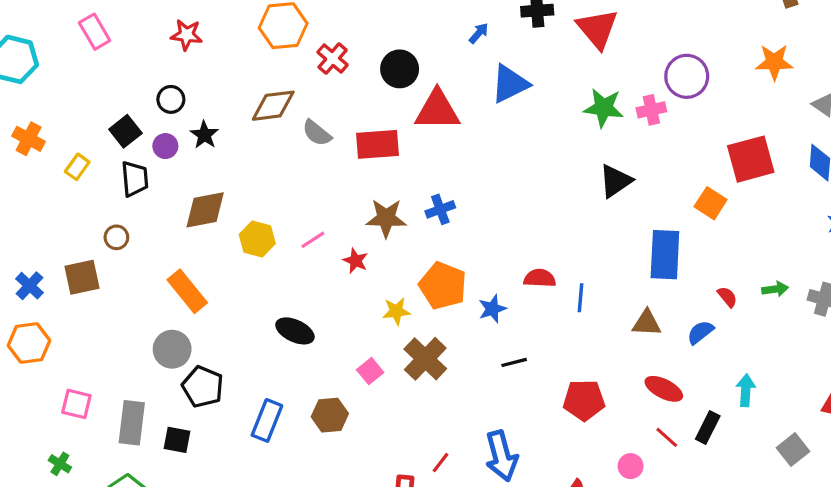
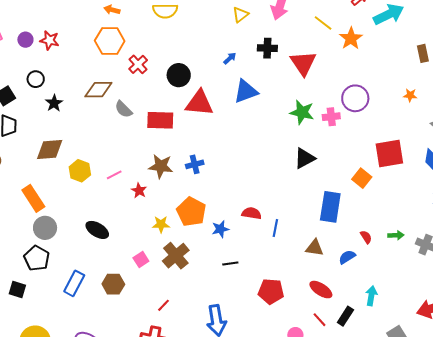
orange star: (774, 62) -> (410, 95), size x0.6
purple circle: (165, 146) -> (25, 40), moved
gray circle: (172, 349) -> (45, 228), moved
red line: (440, 463) -> (164, 305), moved

